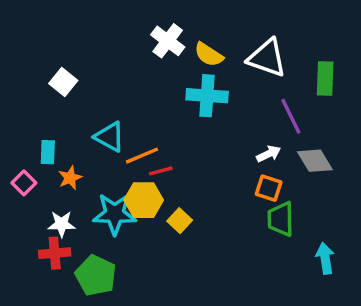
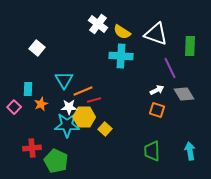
cyan triangle: (109, 137) -> (64, 80), turned 30
green trapezoid: (281, 219) -> (152, 151), moved
white star: (62, 224) -> (69, 107), moved

